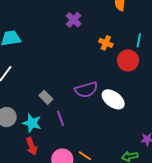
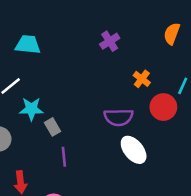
purple semicircle: (86, 90) -> (119, 117), moved
cyan star: (32, 123) -> (31, 109), moved, turned -30

